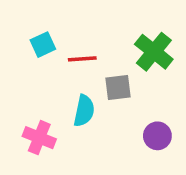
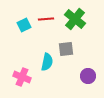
green cross: (154, 52) -> (75, 19), moved
red line: (82, 59) -> (46, 19), moved

